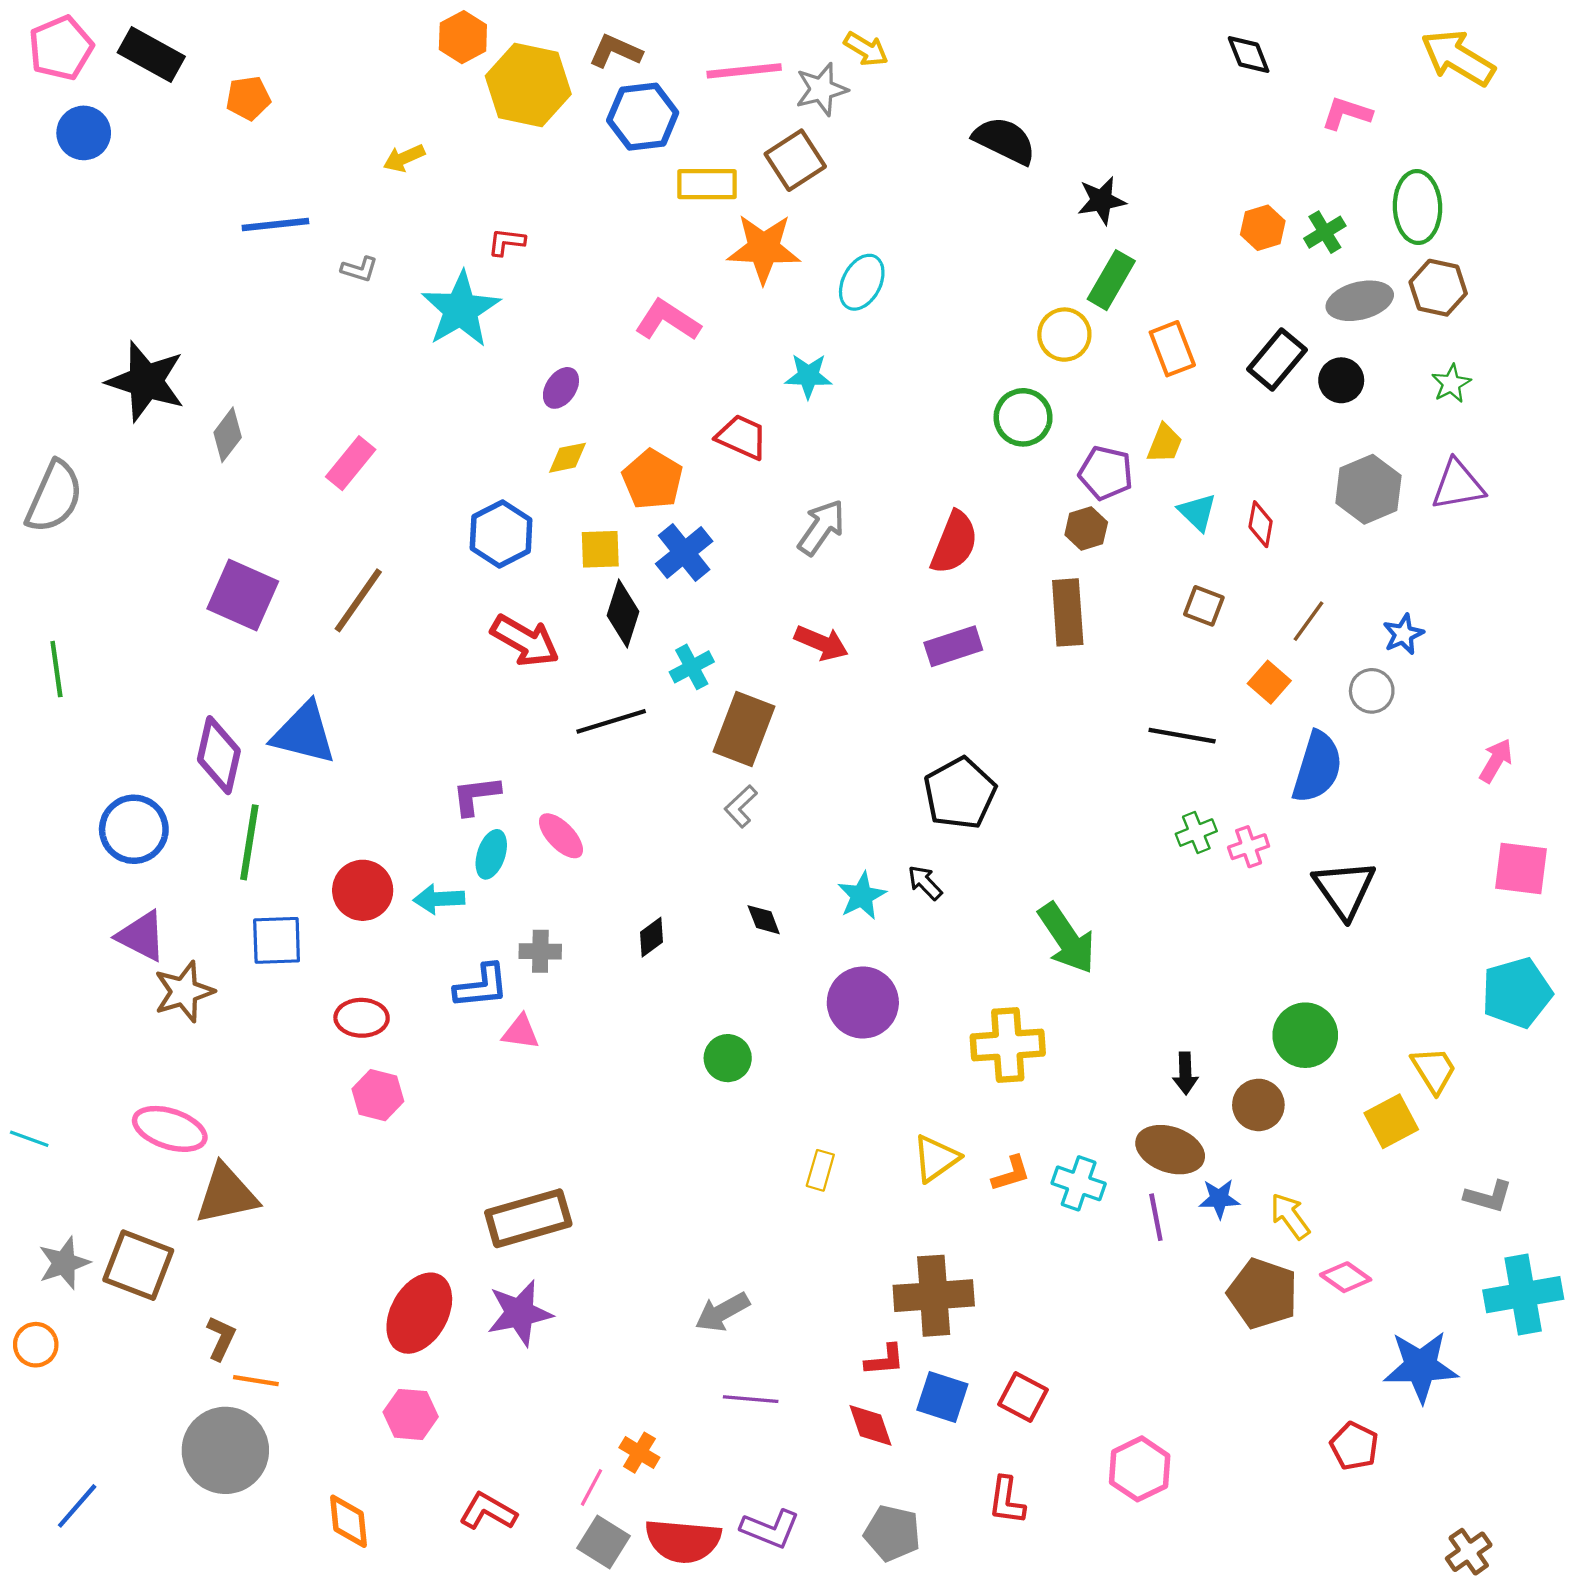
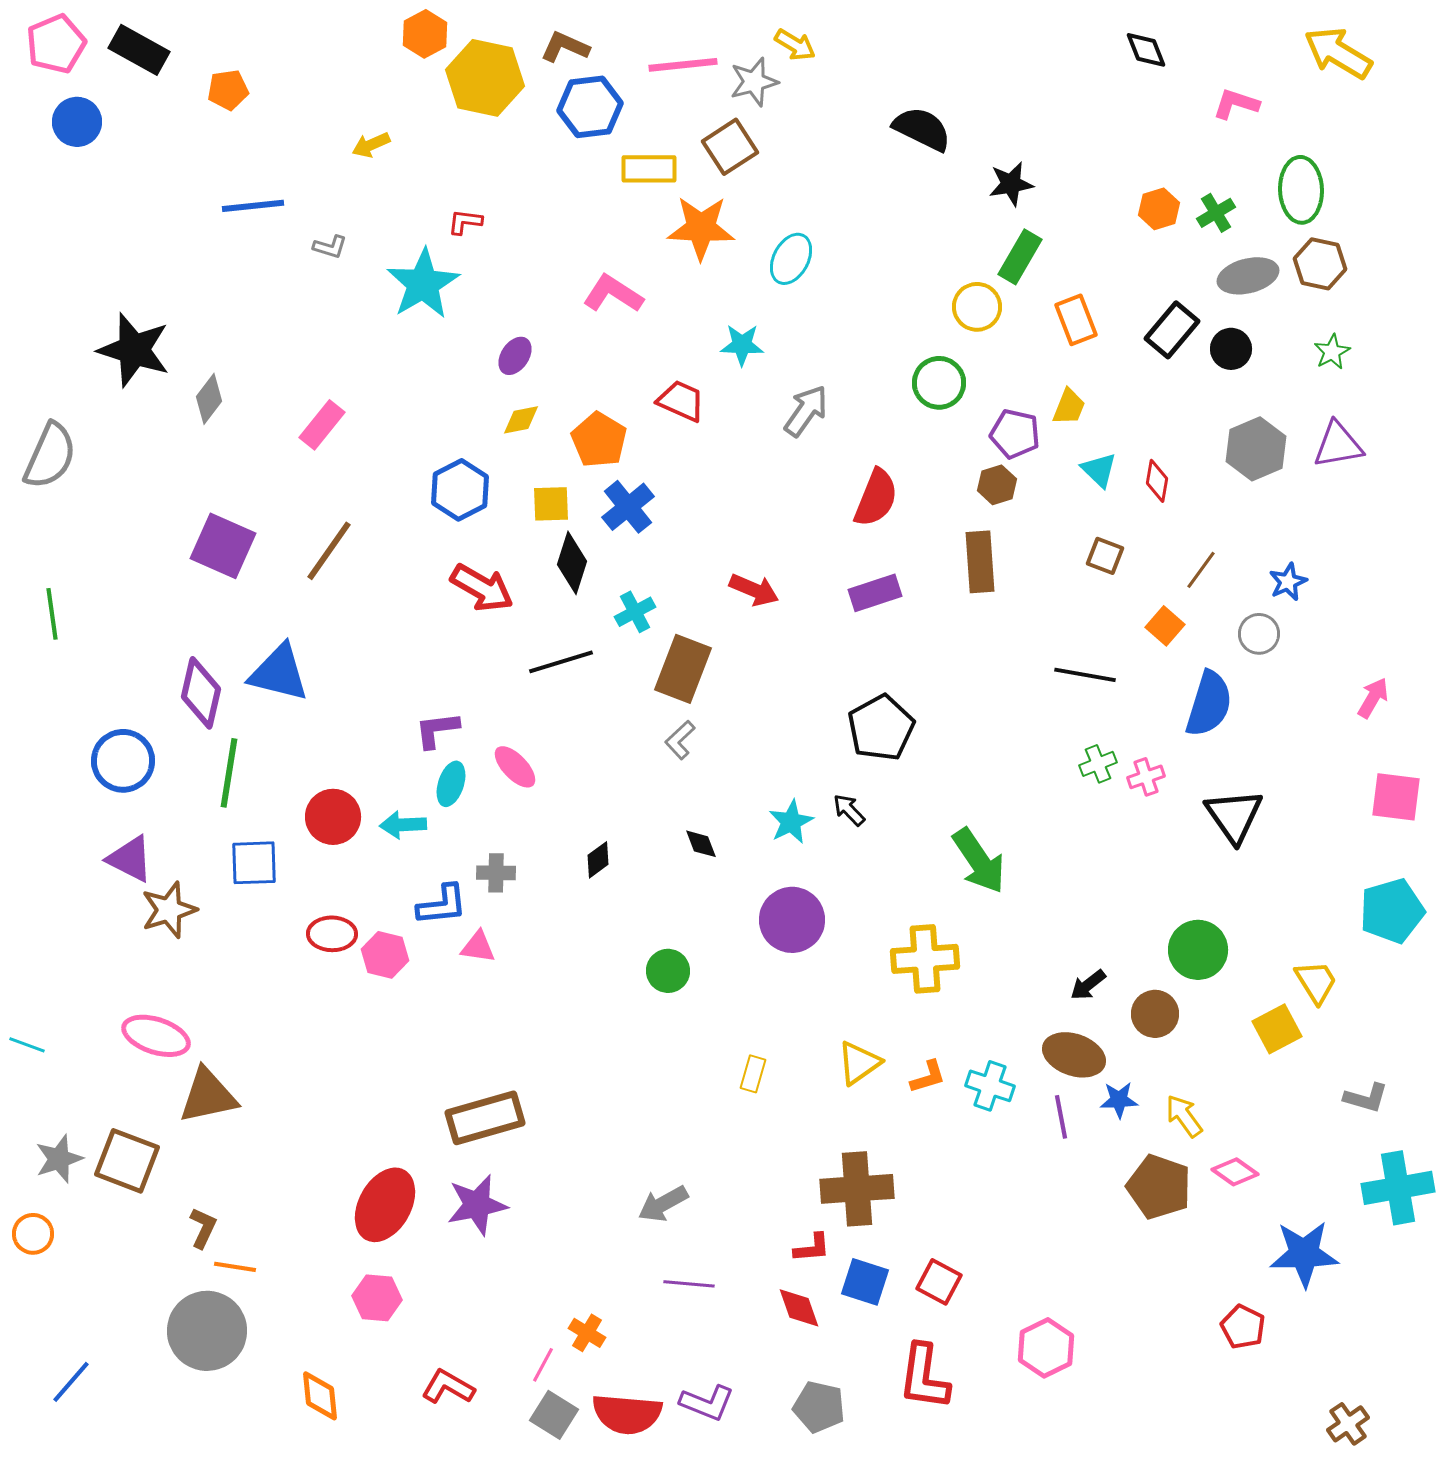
gray arrow: (821, 527) -> (806, 411), moved
black arrow: (1185, 1073) -> (1088, 985), turned 54
pink hexagon: (378, 1095) -> (385, 955), moved
red L-shape: (1007, 1501) -> (924, 1377), size x1.5

